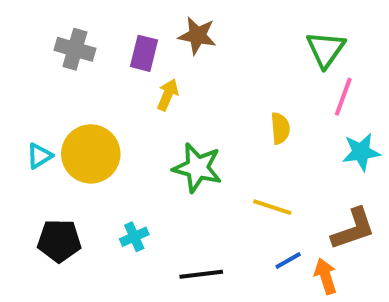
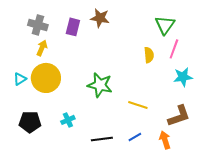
yellow arrow: (168, 95) -> (42, 48), moved
yellow semicircle: (280, 128) -> (149, 55), moved
blue line: (288, 260) -> (135, 137), moved

